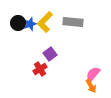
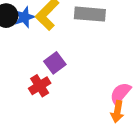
orange arrow: (91, 86) -> (117, 112), turned 40

